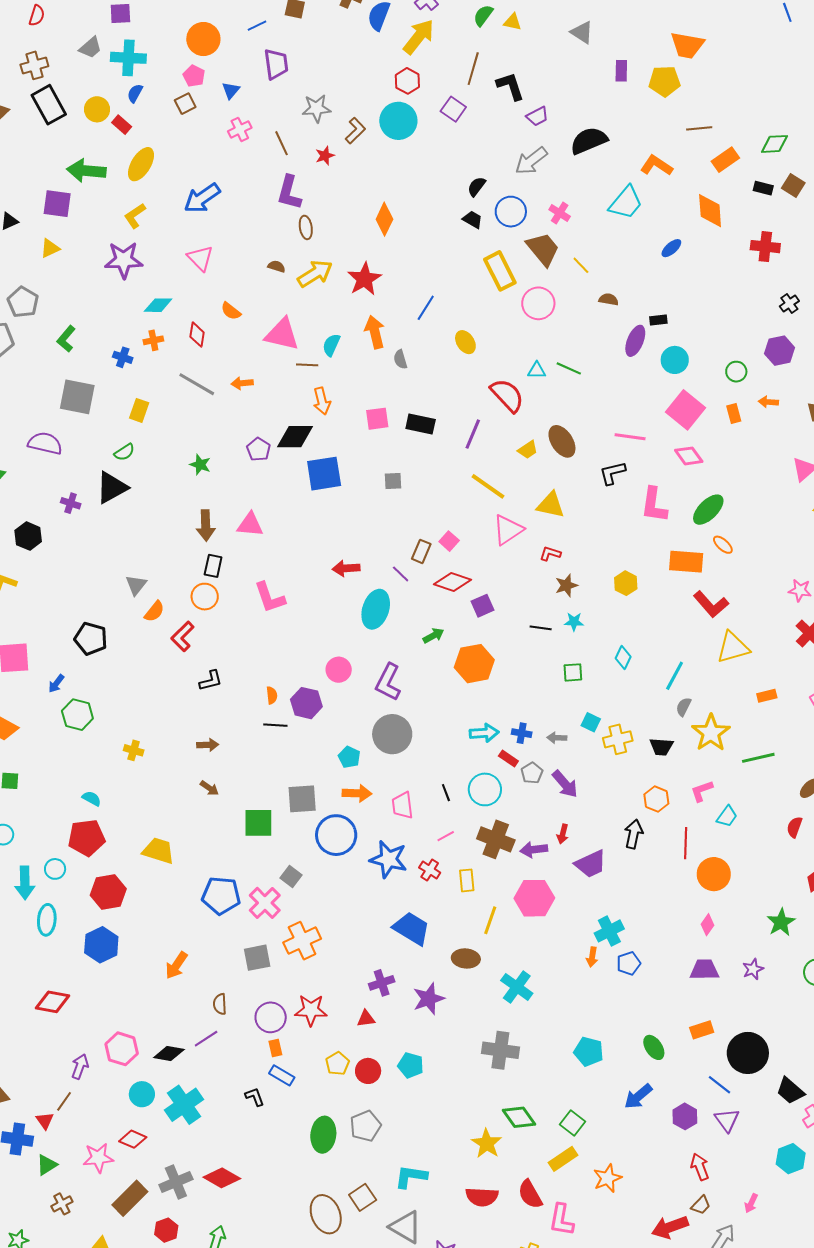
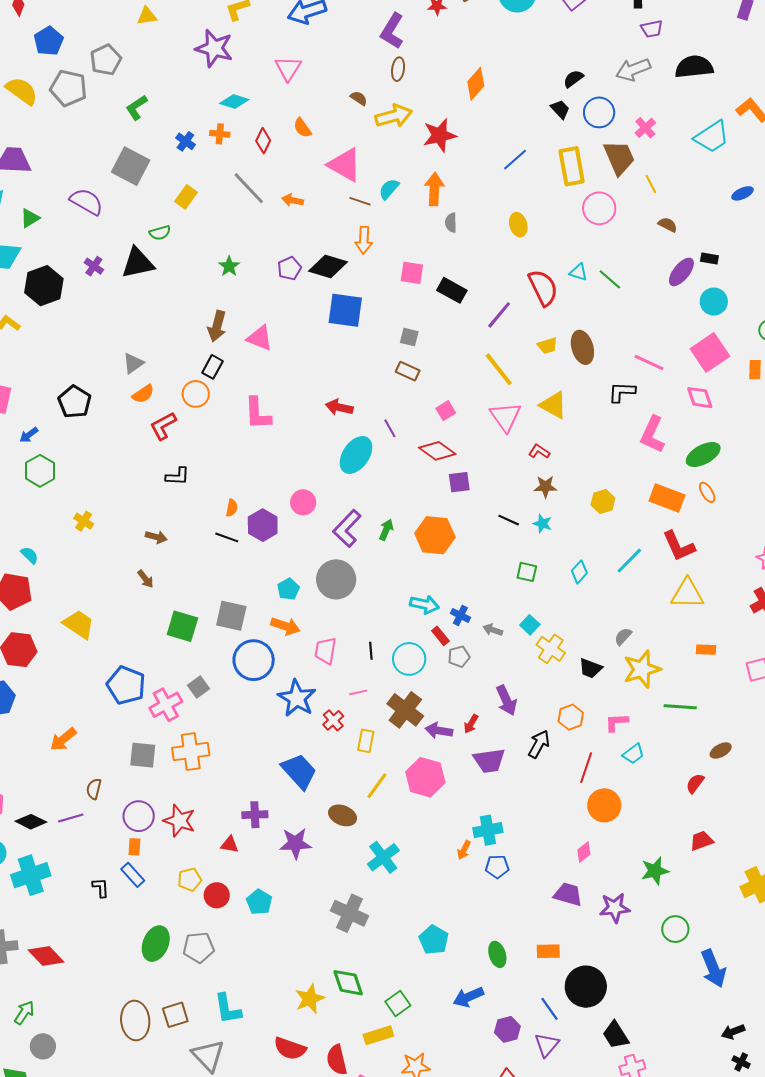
blue line: (426, 308) -> (515, 160), moved
pink triangle: (508, 530) -> (505, 417), turned -48
black hexagon: (28, 536) -> (44, 286), size x1.4
brown rectangle: (421, 551) -> (408, 371), moved, turned 75
green arrow: (433, 636) -> (386, 530), moved, turned -55
cyan line: (675, 676) -> (629, 561), moved
yellow cross: (618, 739) -> (551, 649), turned 32
purple arrow: (565, 784) -> (506, 700), moved
purple star: (753, 969) -> (615, 908), size x1.4
cyan L-shape: (411, 1177) -> (228, 1009), turned -124

